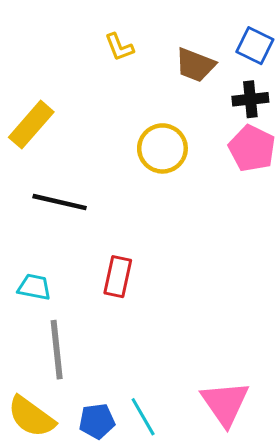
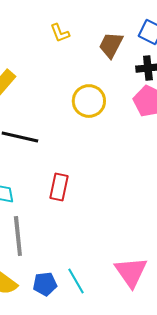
brown trapezoid: (195, 65) -> (111, 45), turned 96

